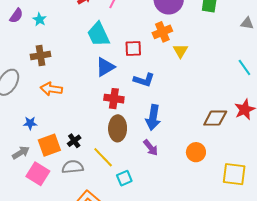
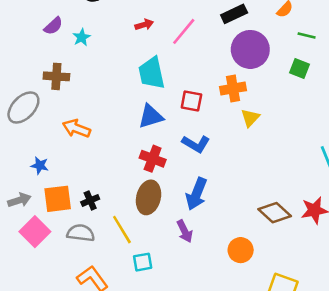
brown cross: (41, 55) -> (56, 76), moved
brown diamond: (215, 118) -> (275, 213), turned 30

